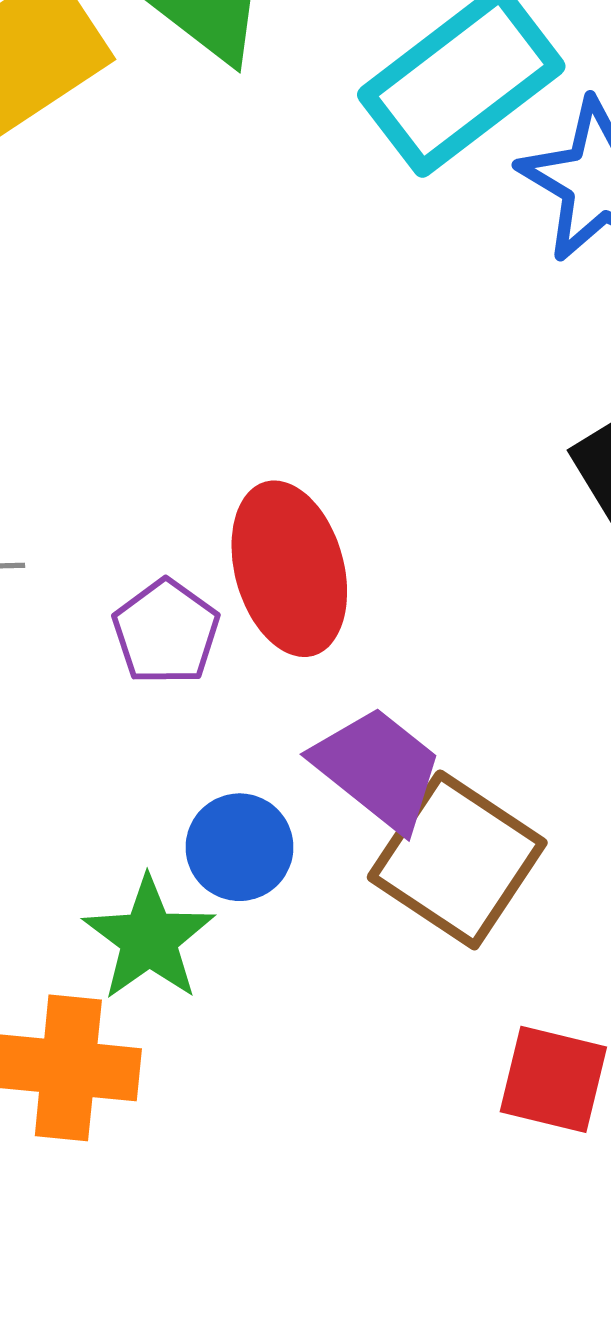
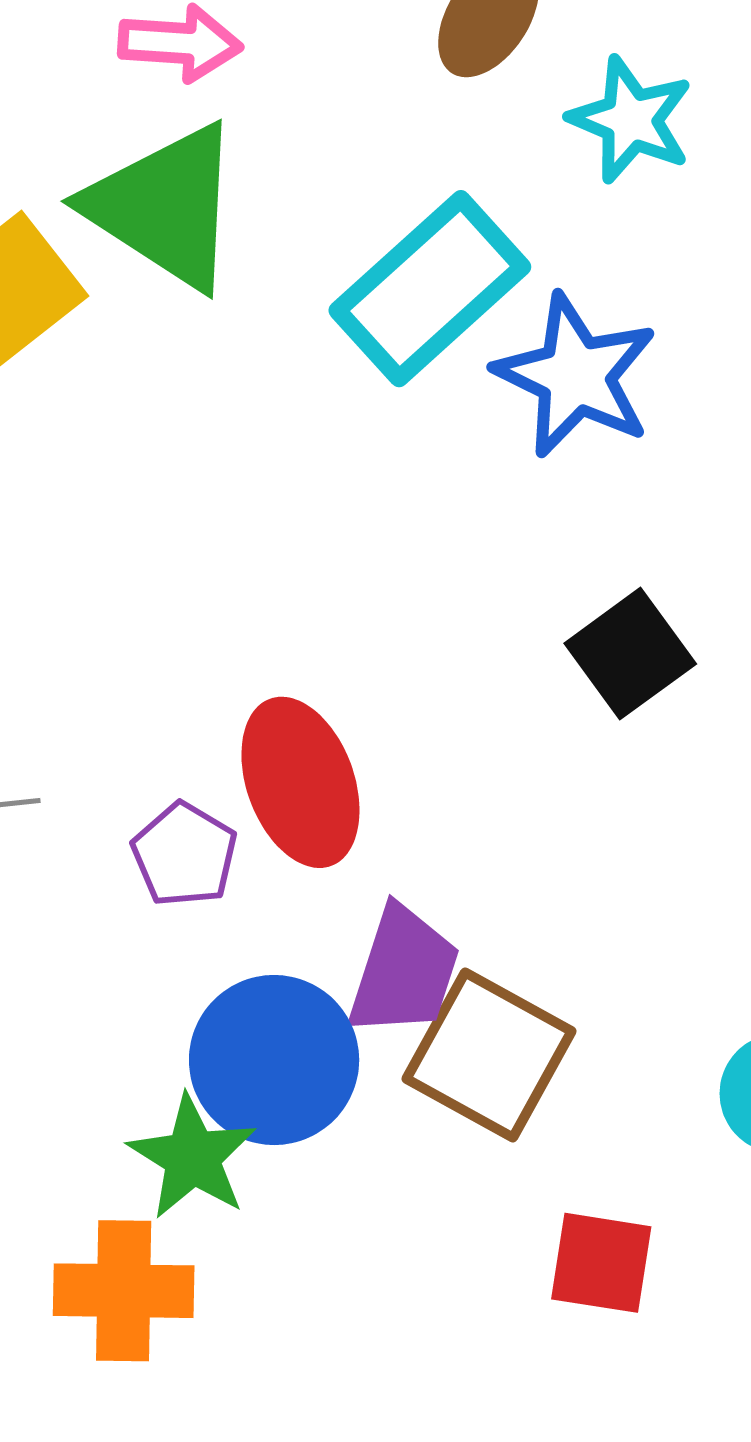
purple trapezoid: (378, 768) -> (404, 971), turned 74
blue circle: (240, 847) -> (274, 1060), size x1.6

